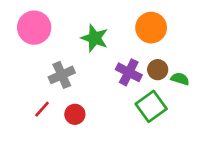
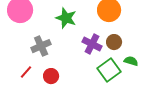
green semicircle: (180, 79) -> (131, 61), moved

